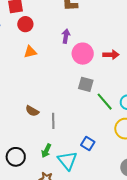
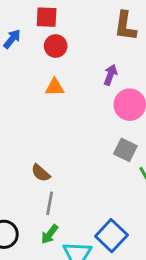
gray line: (53, 121) -> (50, 203), moved
blue square: (88, 143) -> (111, 236), size x1.5

